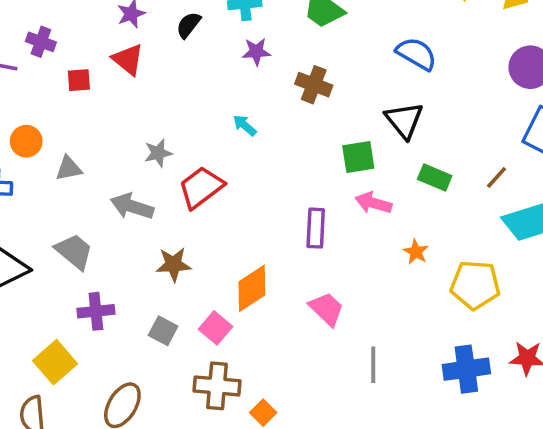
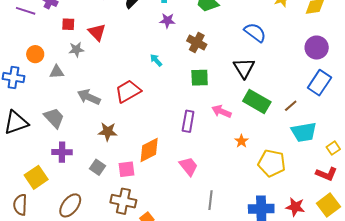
red triangle: (128, 59) -> (97, 32), moved
gray star: (158, 153) -> (76, 50), moved
green square: (358, 157) -> (200, 78), moved
green rectangle: (435, 177) -> (257, 102), size x1.5
pink square: (216, 328) -> (126, 169), turned 36

